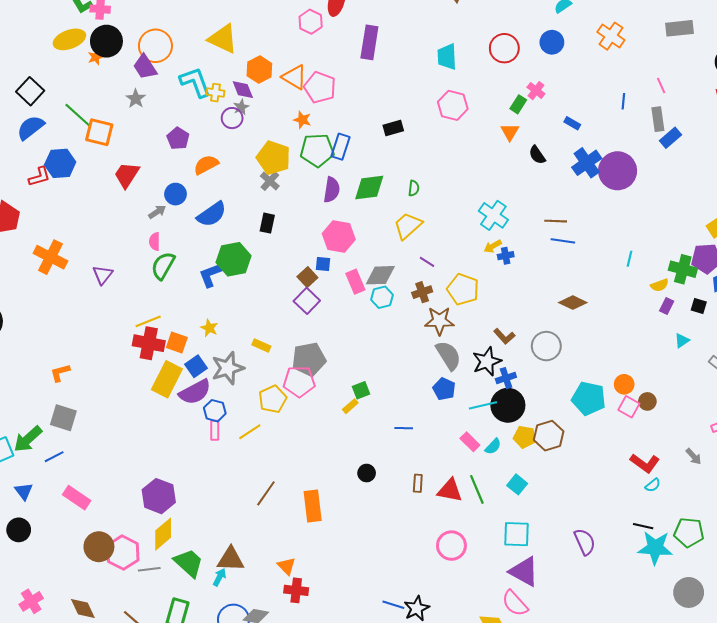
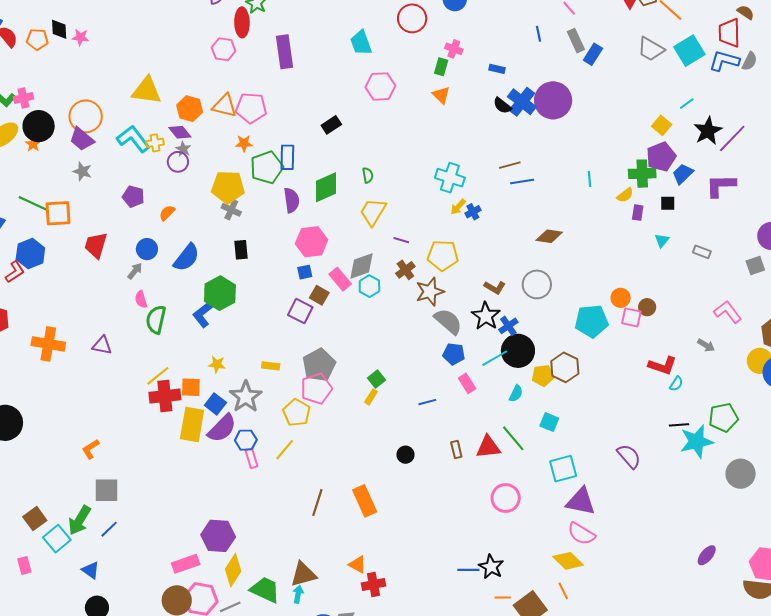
black semicircle: (537, 155) -> (502, 106), moved
orange semicircle: (206, 165) -> (167, 213), size x0.7
purple triangle: (103, 275) -> (102, 345), turned -40
brown square: (307, 277) -> (319, 295), moved
pink rectangle: (470, 442) -> (467, 383), moved, turned 30
pink rectangle: (77, 498) -> (186, 564), moved, turned -36

